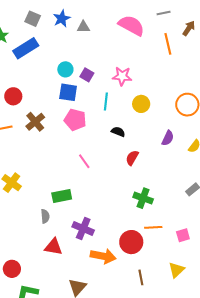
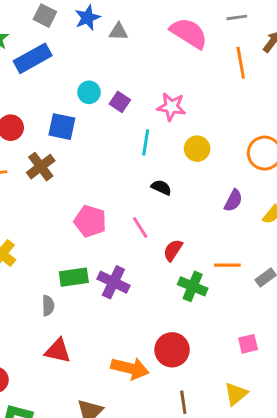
blue square: (68, 92) -> (62, 127), moved
pink pentagon: (75, 120) -> (90, 221), moved
red semicircle: (132, 158) -> (173, 250), moved
pink line: (84, 161) -> (140, 227), moved
orange line: (153, 227) -> (227, 265), moved
purple cross: (83, 229) -> (113, 282), moved

